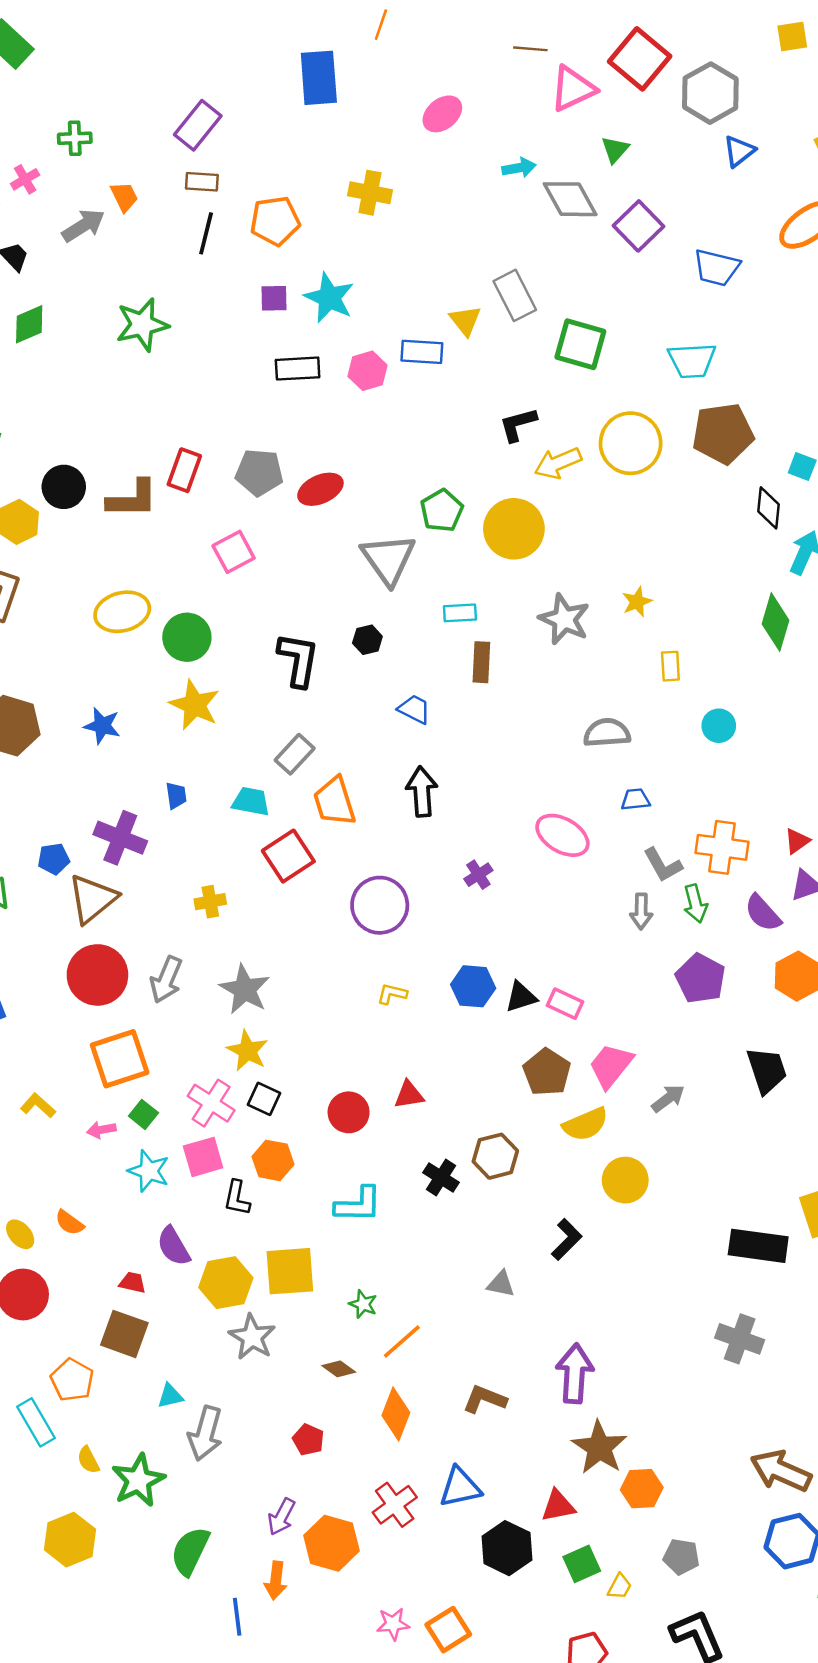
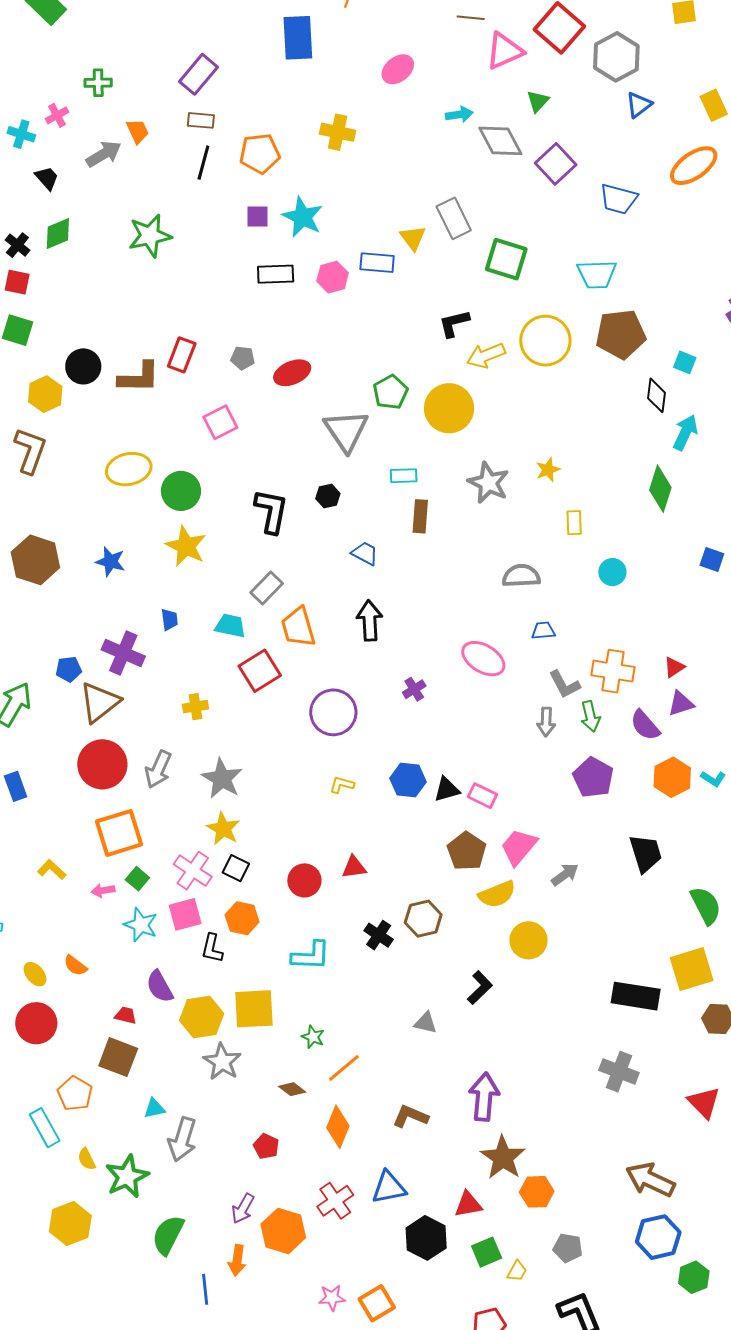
gray pentagon: (259, 472) -> (243, 358), size x0.6

